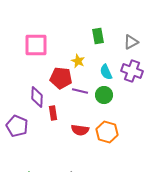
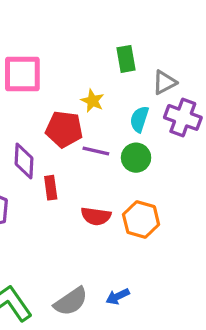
gray triangle: (131, 42) -> (164, 82), moved
cyan semicircle: (106, 72) -> (139, 119), turned 42

